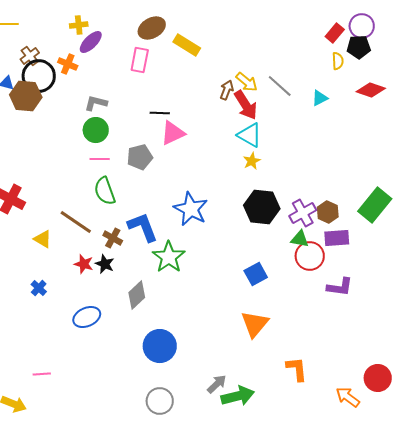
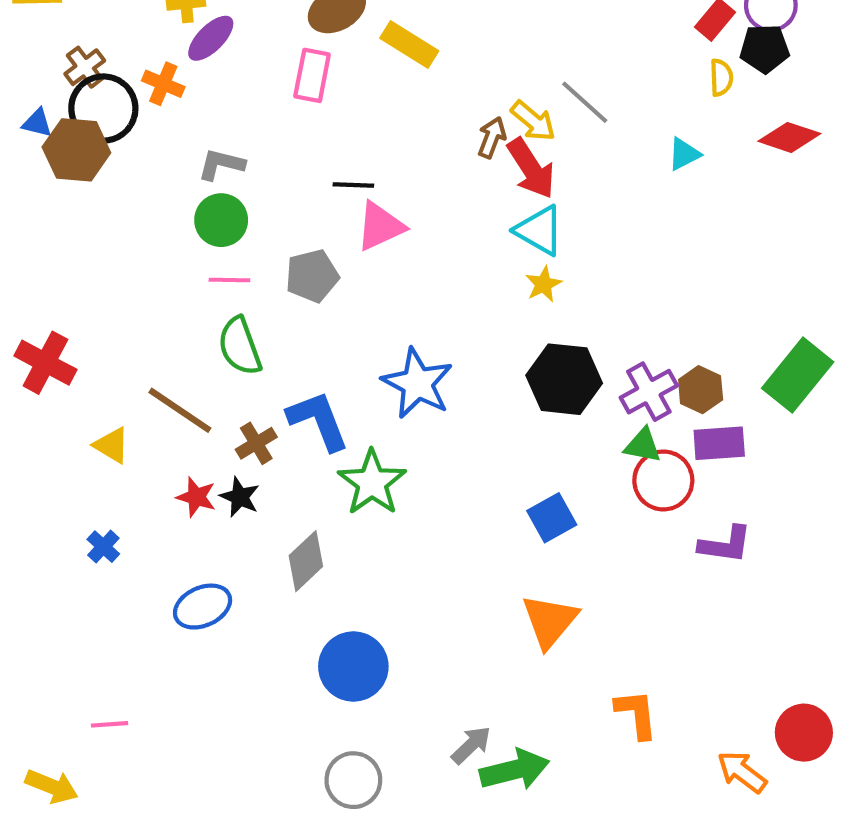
gray line: (280, 86) -> (585, 102), moved
brown cross: (113, 238) -> (256, 443), turned 30

